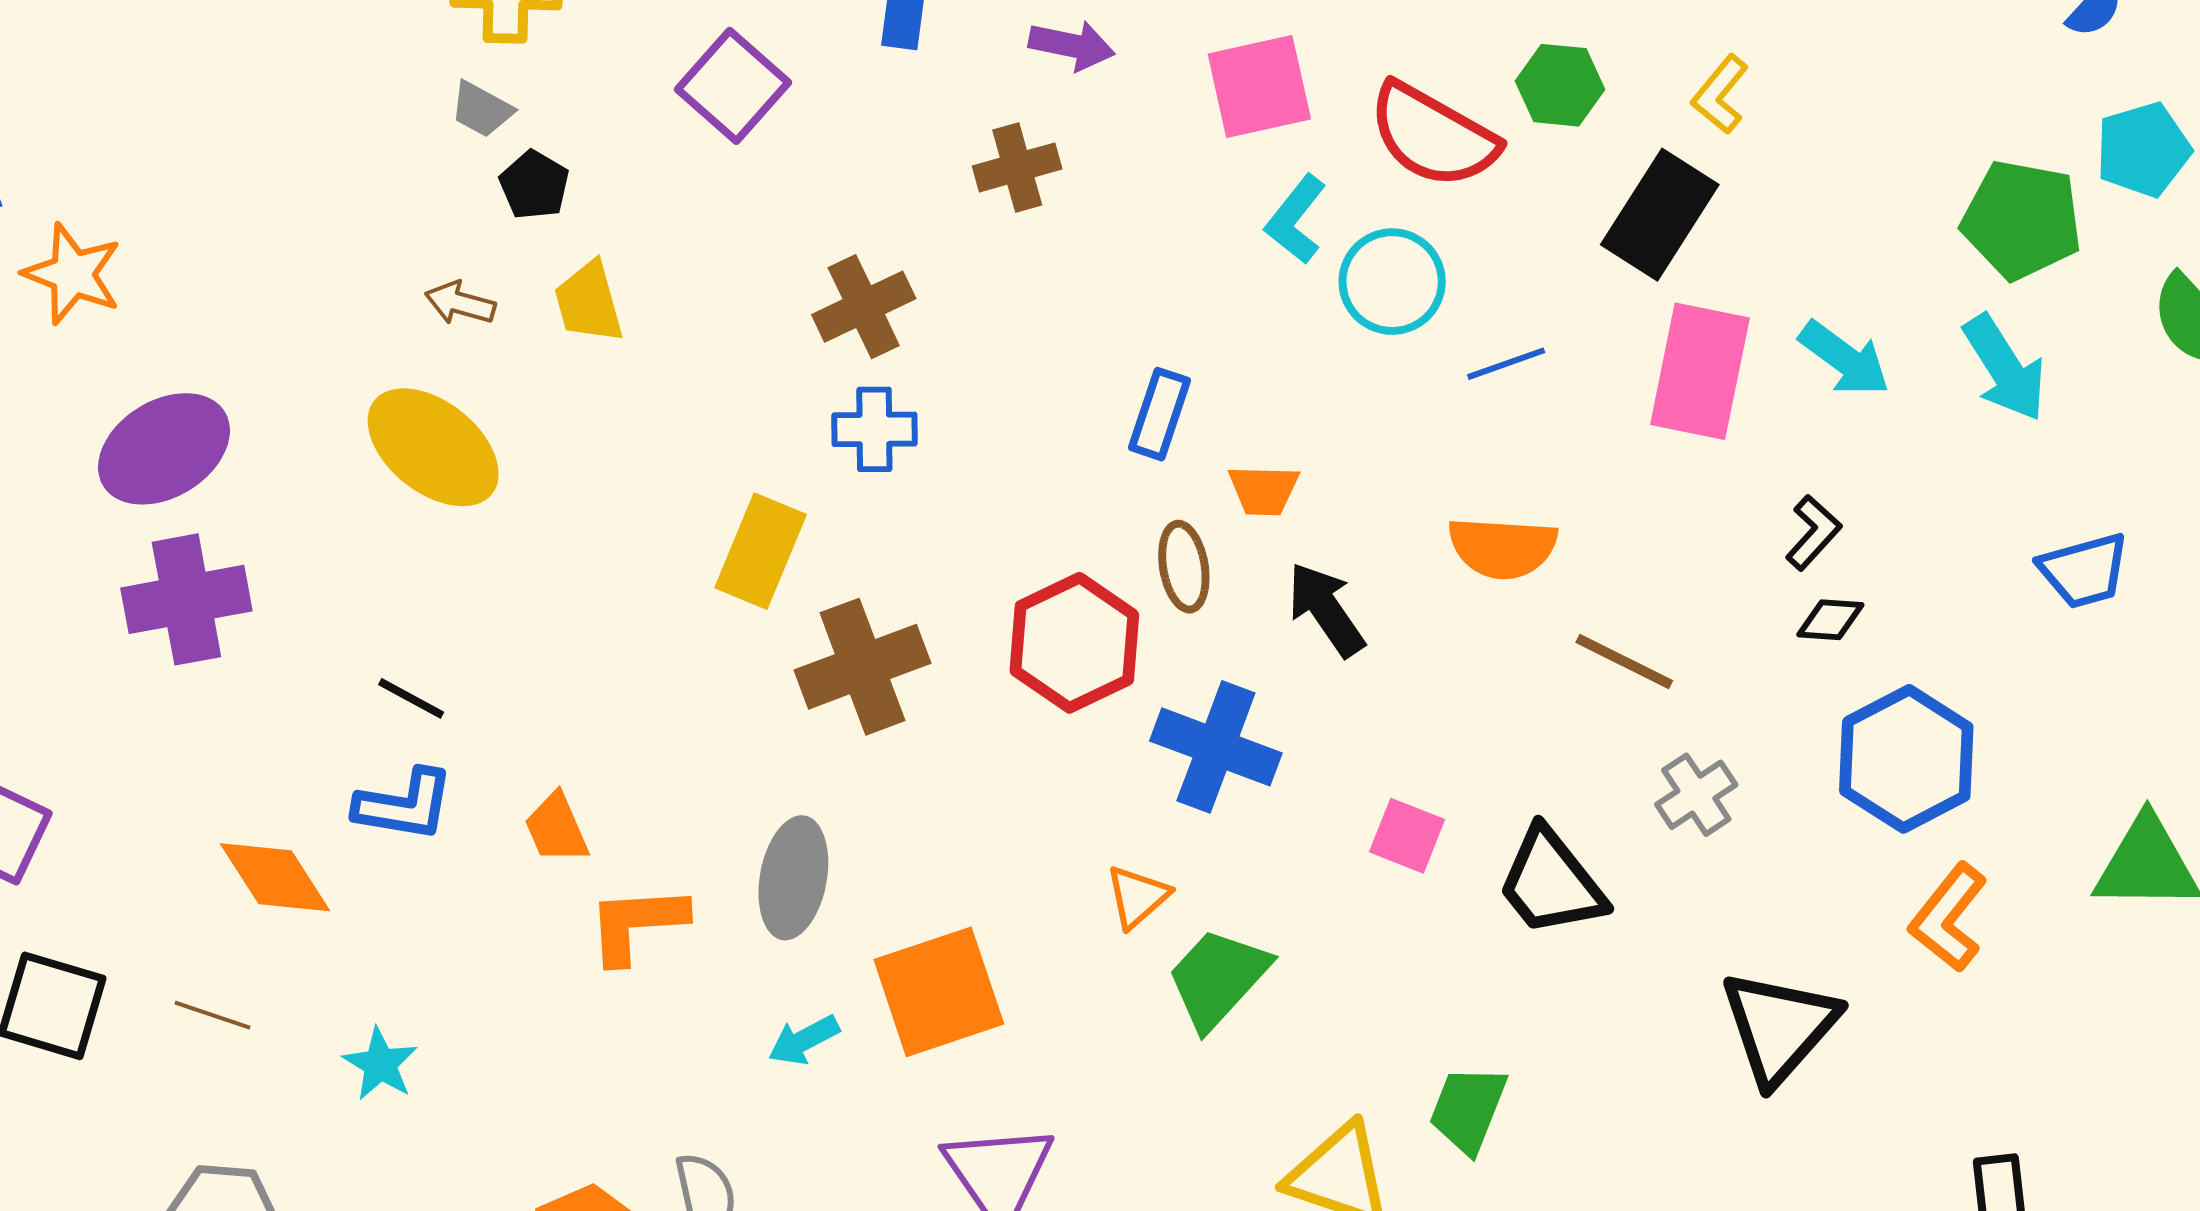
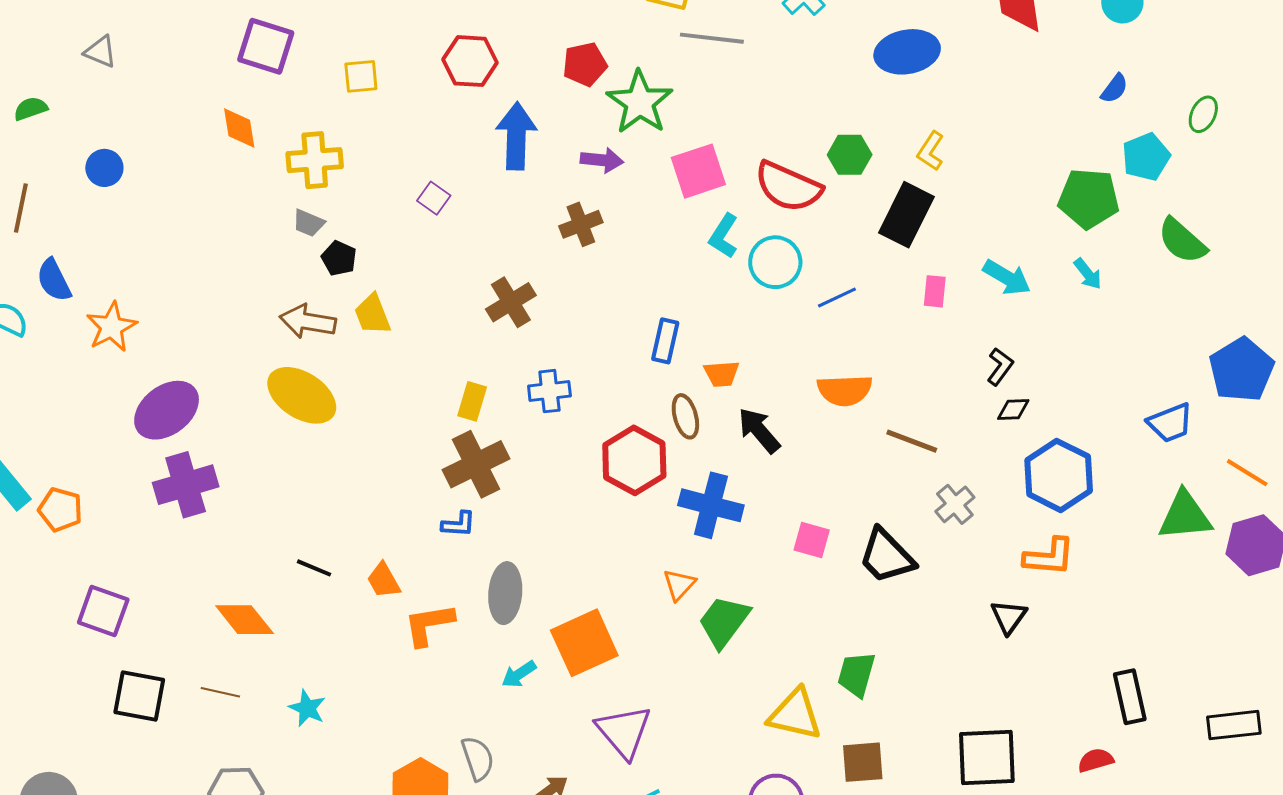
purple square: (733, 86) -> (434, 198), size x0.6
orange star: (73, 274) -> (111, 327), turned 30
brown arrow: (460, 303) -> (308, 321), size x1.6
cyan arrow: (2005, 368) -> (1088, 274), size x0.6
pink rectangle: (1700, 371) -> (935, 291), size x0.5
blue cross: (874, 429) -> (549, 391), moved
yellow rectangle: (761, 551) -> (472, 401), moved, size x0.7
blue trapezoid: (2084, 571) -> (1170, 423), moved
brown cross: (862, 667) -> (476, 464), moved
black line: (411, 698) -> (314, 568), moved
blue L-shape: (404, 805) -> (459, 524), moved, size x0.7
orange L-shape: (1948, 918) -> (1049, 557), moved, turned -118
black triangle: (1779, 1027) -> (1009, 617), size x0.6

